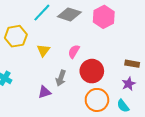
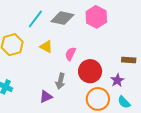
yellow triangle: (43, 50) -> (46, 47), moved, turned -32
purple star: (129, 84) -> (117, 80), moved

